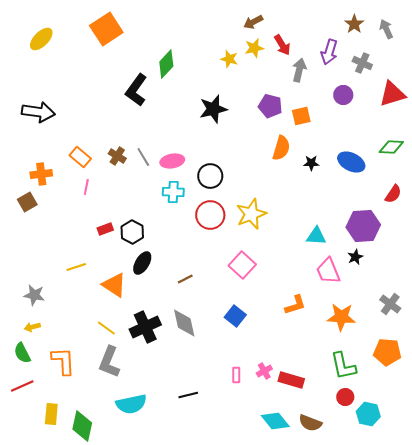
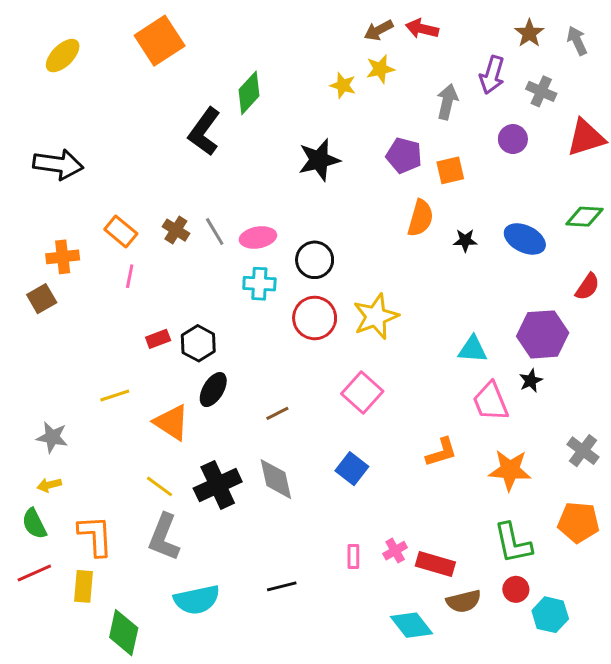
red arrow: (282, 45) -> (422, 29), moved, turned 135
yellow rectangle: (51, 414) -> (83, 586), moved
brown semicircle: (310, 423) -> (464, 601), moved, turned -35

